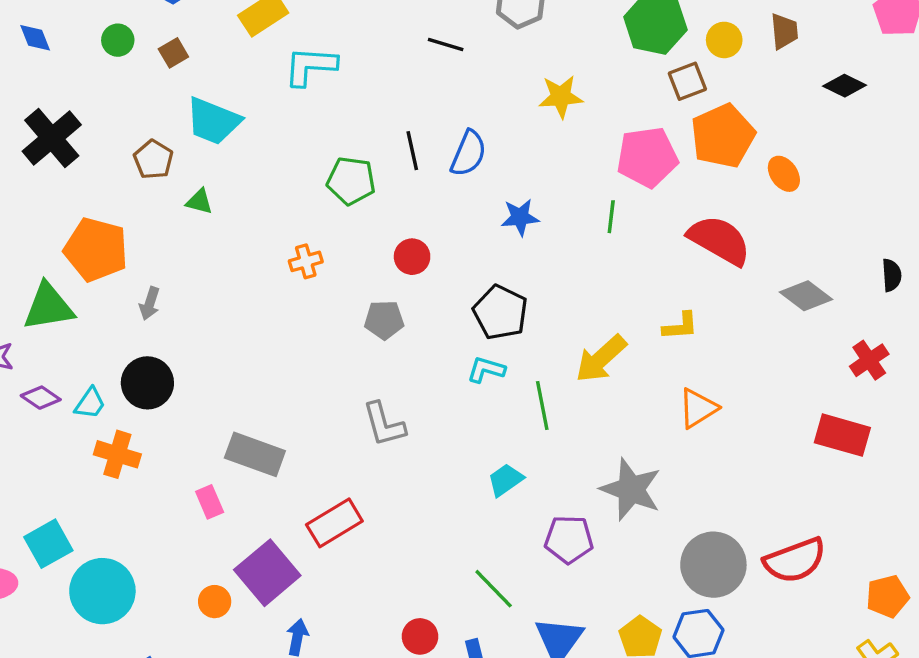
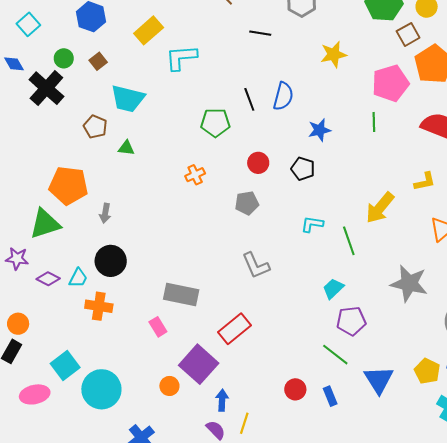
black cross: (52, 138) -> (46, 88), moved
black pentagon: (500, 312) -> (303, 169), moved, size x0.7
purple pentagon: (569, 539) -> (351, 321), moved

